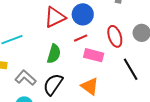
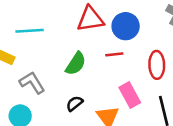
pink rectangle: (94, 55) -> (130, 95), moved, turned 30
black semicircle: (53, 84) -> (75, 103), moved, size x0.6

